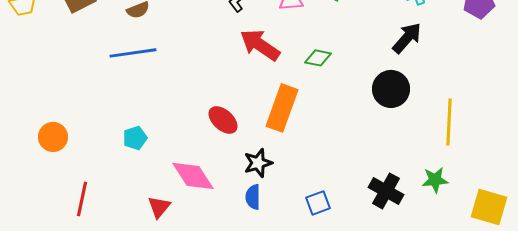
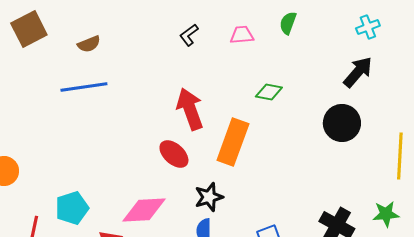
red arrow: (260, 45) -> (190, 109), moved, turned 36
cyan pentagon: (135, 138) -> (72, 208), moved, size x1.4
pink diamond: (193, 176) -> (144, 210), turned -60

